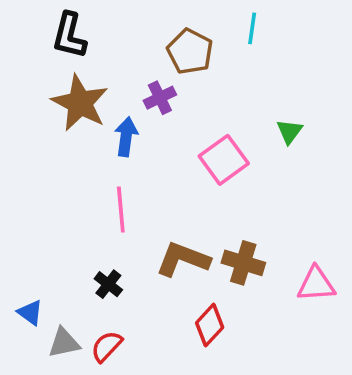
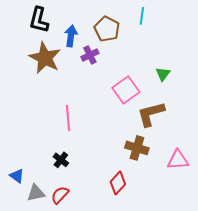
blue arrow: (126, 137) -> (71, 36), moved
brown L-shape: (183, 259) -> (151, 114), moved, turned -36

